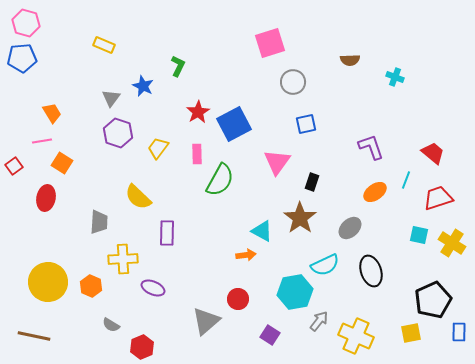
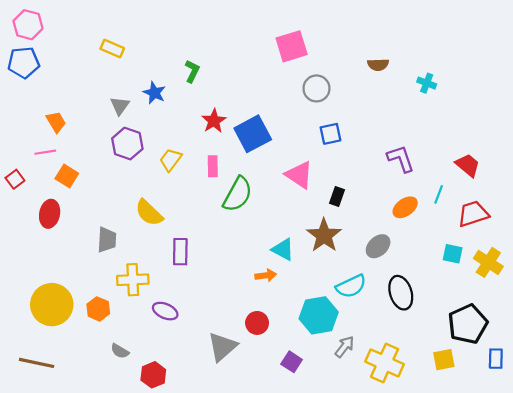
pink triangle: (277, 162) -> (299, 175), turned -32

